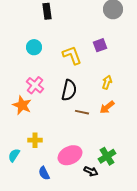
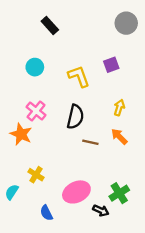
black rectangle: (47, 11) -> (50, 25), turned -35
orange arrow: (107, 107) -> (119, 136), turned 84
yellow cross: (35, 140) -> (36, 175), turned 32

